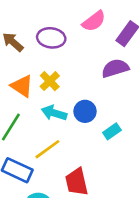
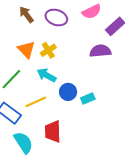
blue circle: (85, 111) -> (68, 92), moved

